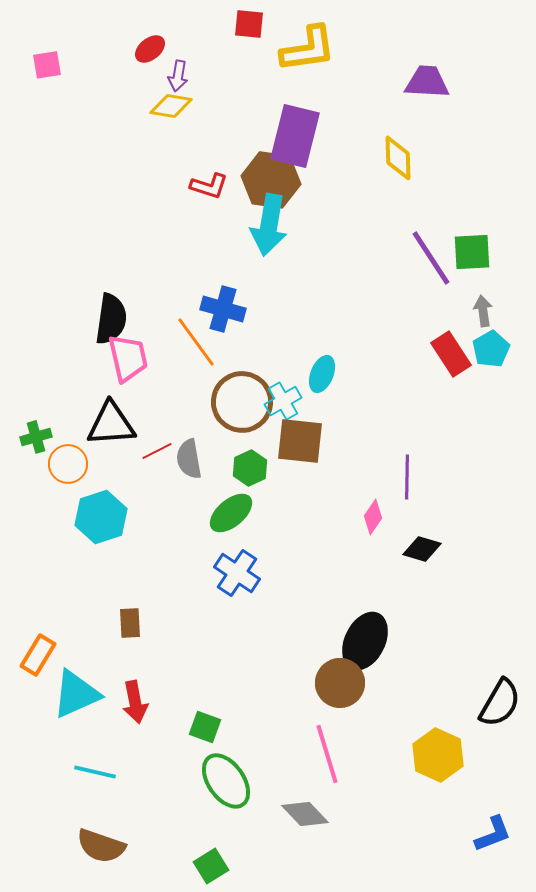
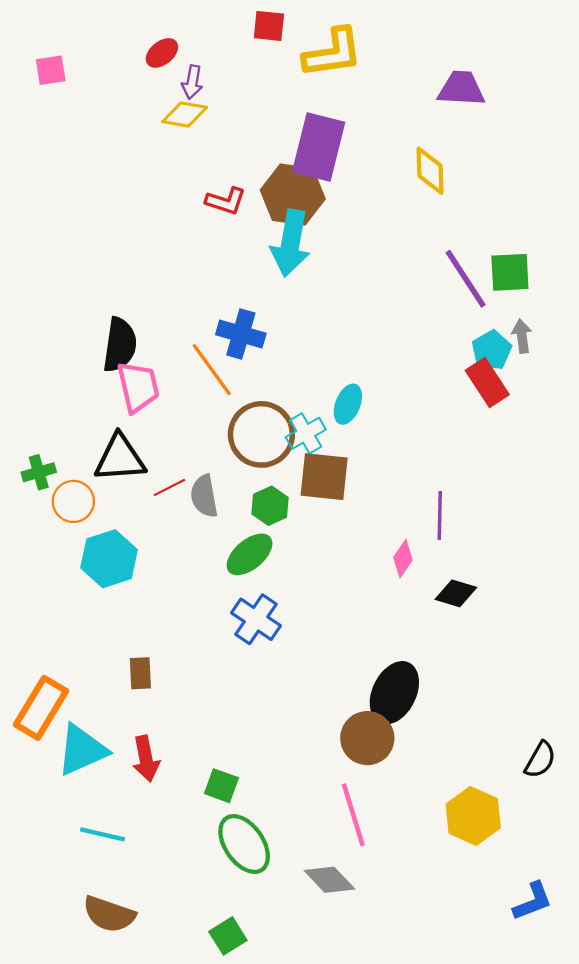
cyan pentagon: (491, 349) -> (492, 350), moved
orange rectangle: (38, 655) -> (41, 708), size x1.4
black semicircle: (500, 703) -> (540, 760), size x0.7

